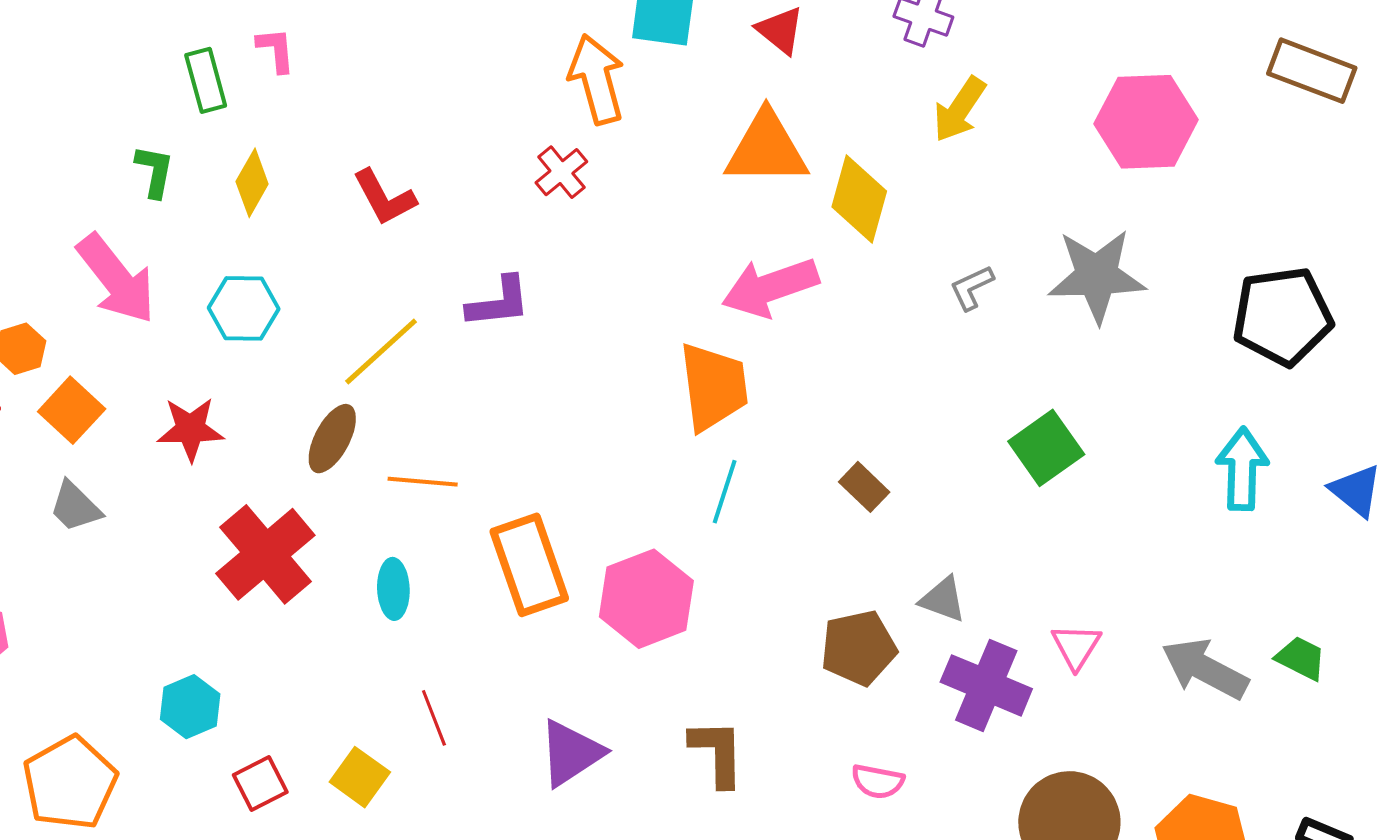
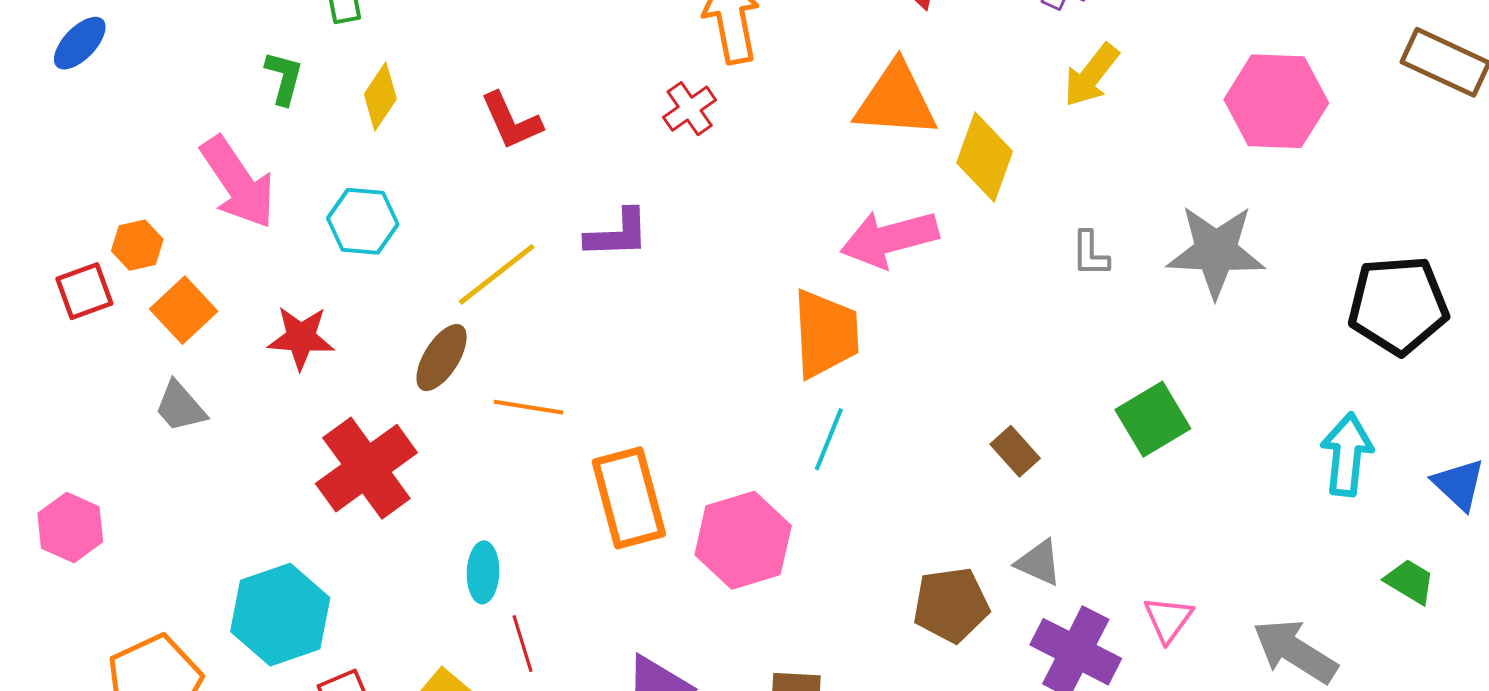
gray L-shape: (972, 288) -> (1090, 254), turned -69
brown rectangle: (864, 487) -> (1015, 451), moved
cyan ellipse: (393, 589) -> (483, 572), moved
green trapezoid: (1301, 658) -> (1410, 581), moved
cyan hexagon: (190, 707) -> (280, 615), size x1.6

